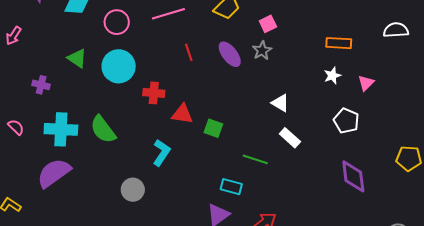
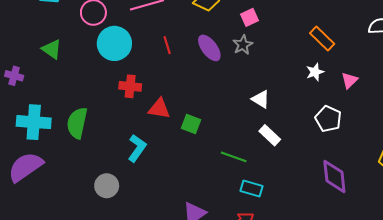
orange rectangle: (339, 43) -> (322, 39), turned 40
cyan circle: (119, 66) -> (114, 43), moved
green semicircle: (103, 129) -> (77, 123), turned 48
cyan rectangle: (231, 187) -> (251, 189), moved

